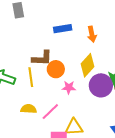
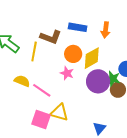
blue rectangle: (63, 29) -> (78, 27), moved
orange circle: (56, 69) -> (73, 54), moved
pink line: (50, 112) -> (42, 90), turned 60

